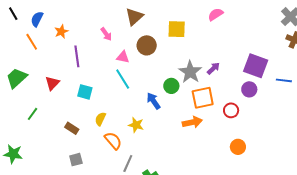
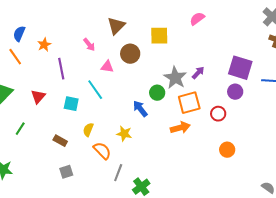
cyan line: (123, 79) -> (95, 90), moved

